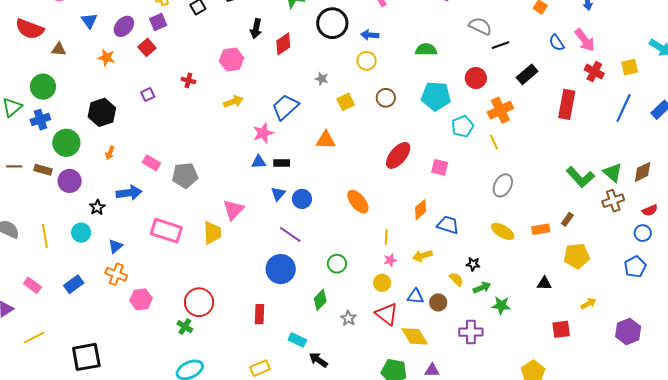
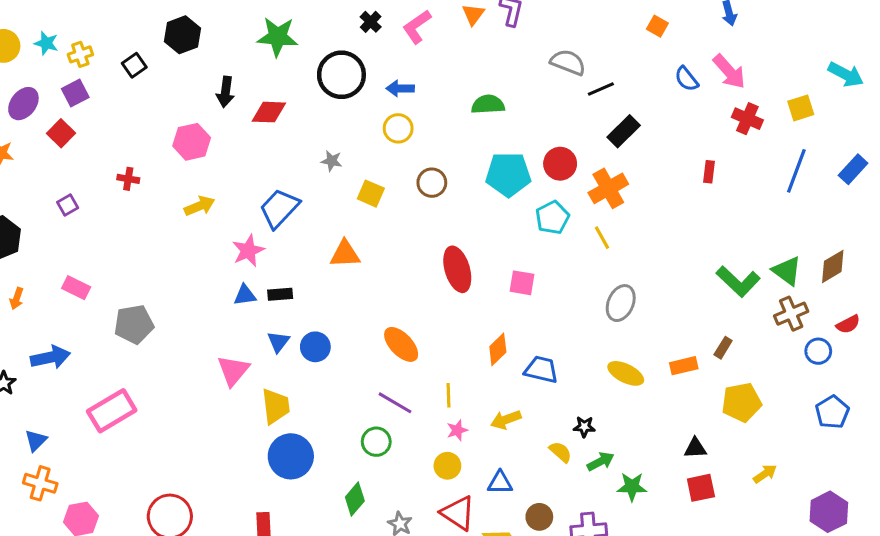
red diamond: (283, 44) -> (269, 112), turned 40
black rectangle: (527, 74) -> (624, 131), moved
red circle: (476, 78) -> (560, 164), moved
yellow square: (346, 102) -> (371, 194), turned -36
red rectangle: (567, 104) -> (709, 172), size x0.5
red ellipse: (398, 155) -> (457, 269), turned -52
pink rectangle: (151, 163) -> (76, 288), moved
pink triangle: (233, 210) -> (233, 371), moved
pink rectangle: (166, 231) -> (112, 411), turned -44
yellow trapezoid: (212, 233) -> (276, 406), moved
blue circle: (643, 233) -> (818, 351), moved
purple line: (290, 234) -> (395, 403), moved
brown circle: (438, 302) -> (539, 517), moved
red square: (561, 329) -> (701, 488), moved

